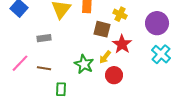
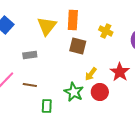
brown square: (102, 29) -> (78, 46), moved
red star: (122, 44) -> (120, 72), moved
green star: (84, 64) -> (74, 92), moved

